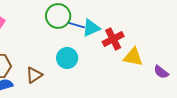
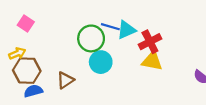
green circle: (58, 16) -> (91, 38), moved
yellow triangle: (133, 57) -> (152, 61), moved

